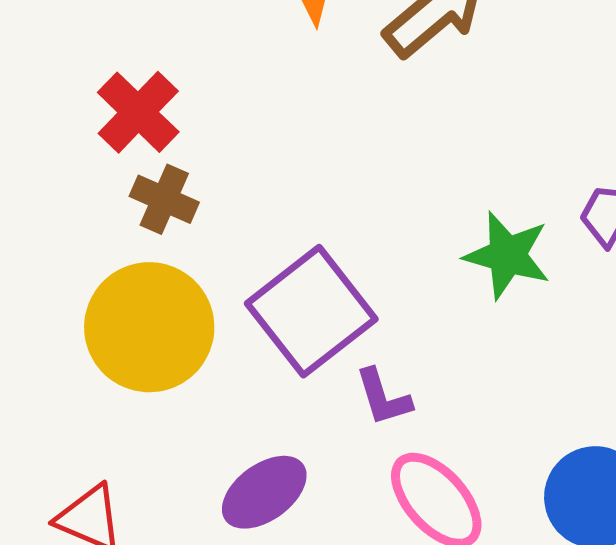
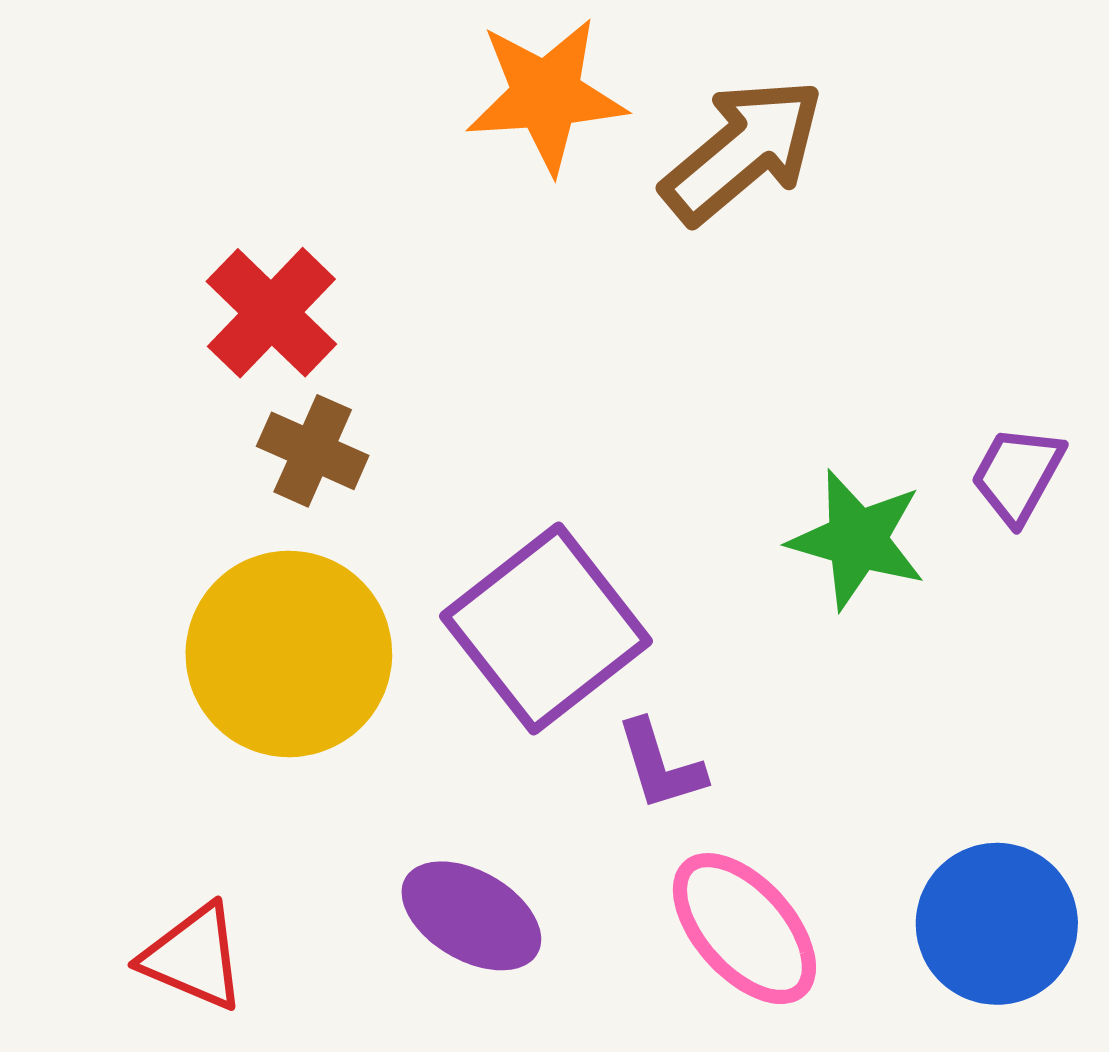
purple ellipse: (264, 492) -> (471, 916), turned 66

